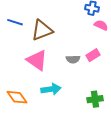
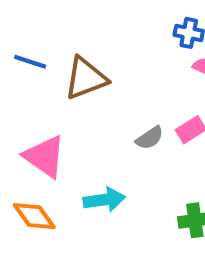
gray semicircle: (73, 59) -> (150, 138), turned -32
pink triangle: (37, 60) -> (45, 156), moved

